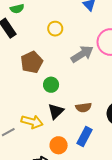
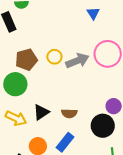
yellow circle: (55, 29) -> (54, 57), moved
green circle: (51, 85) -> (15, 84), moved, size x1.5

